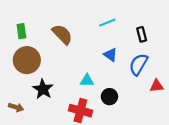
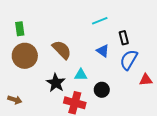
brown semicircle: (62, 34) -> (62, 50), moved
black rectangle: (142, 34) -> (124, 38), moved
black star: (43, 89) -> (56, 83), moved

